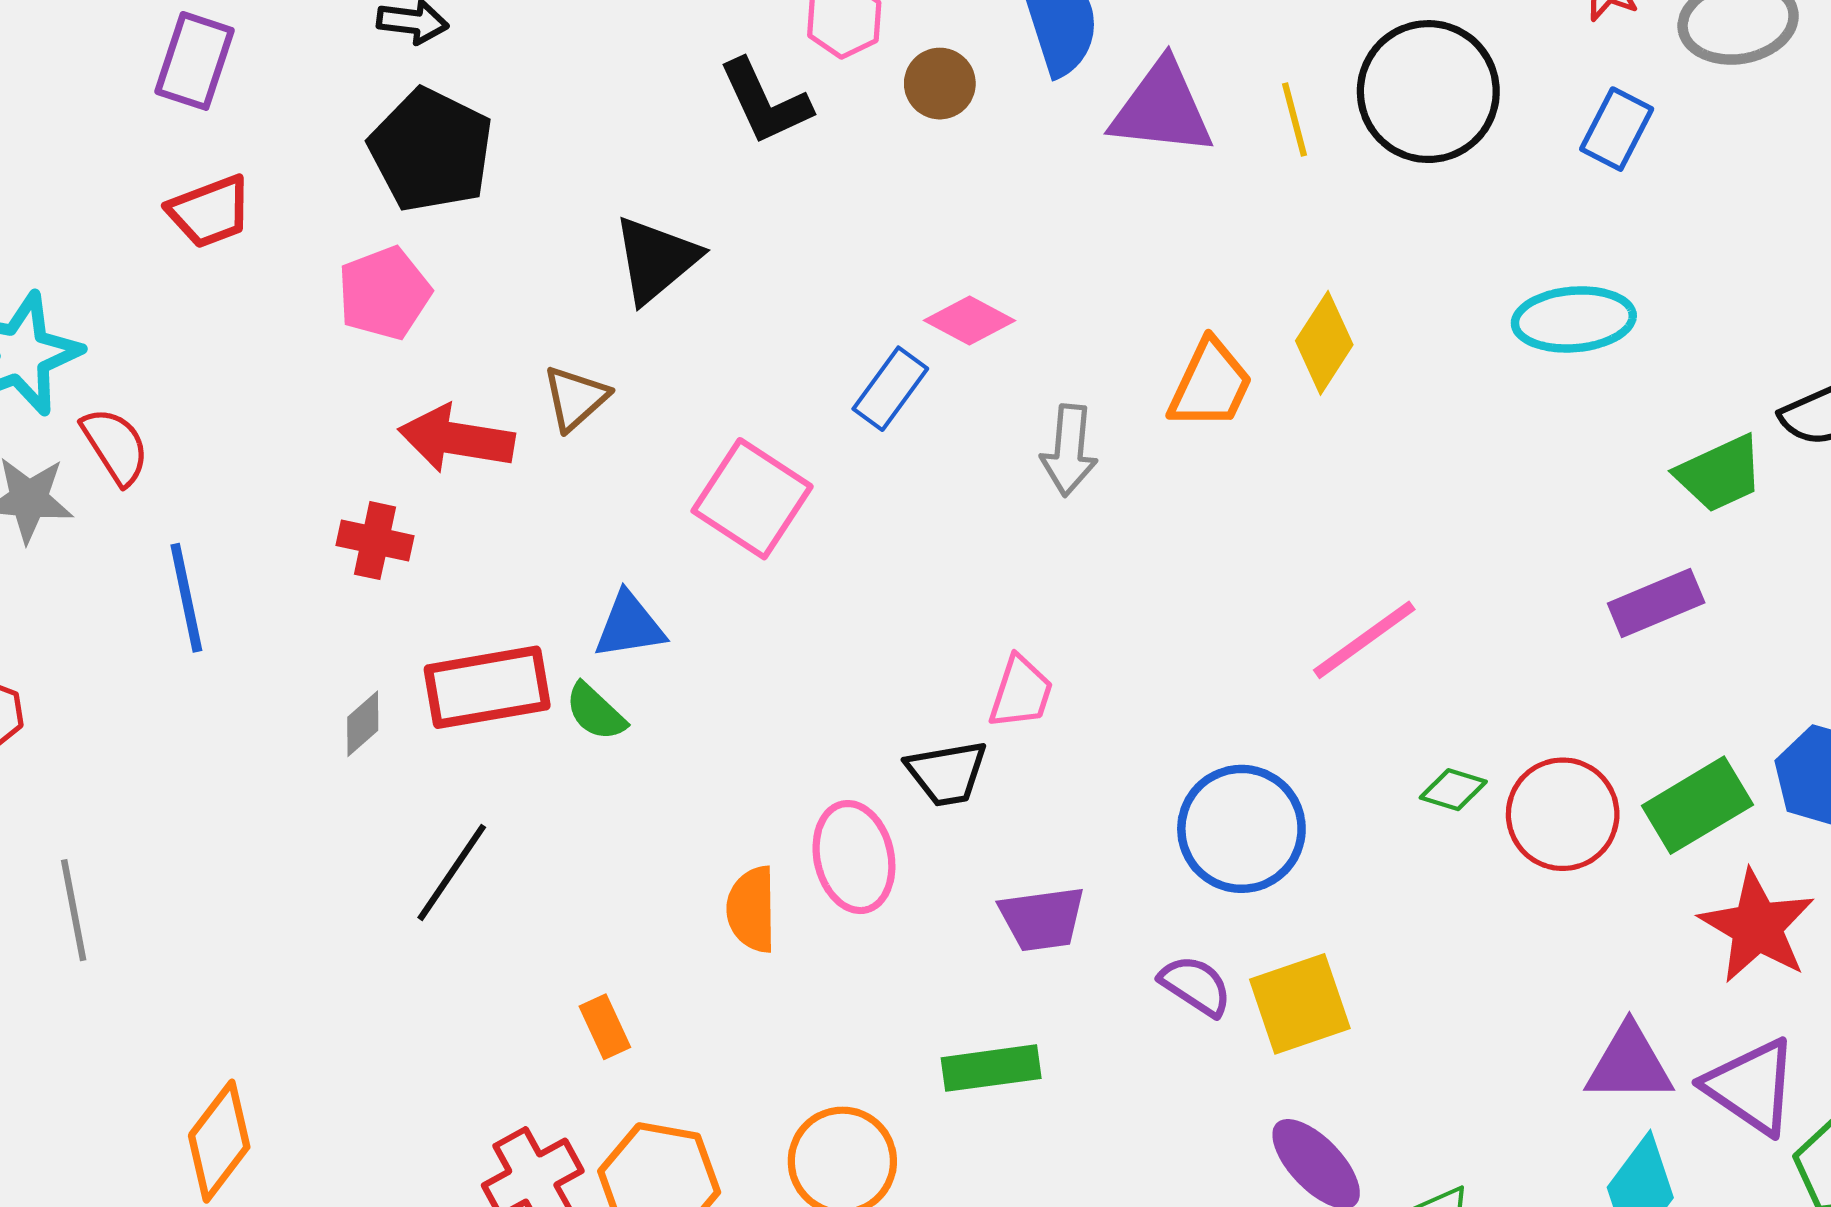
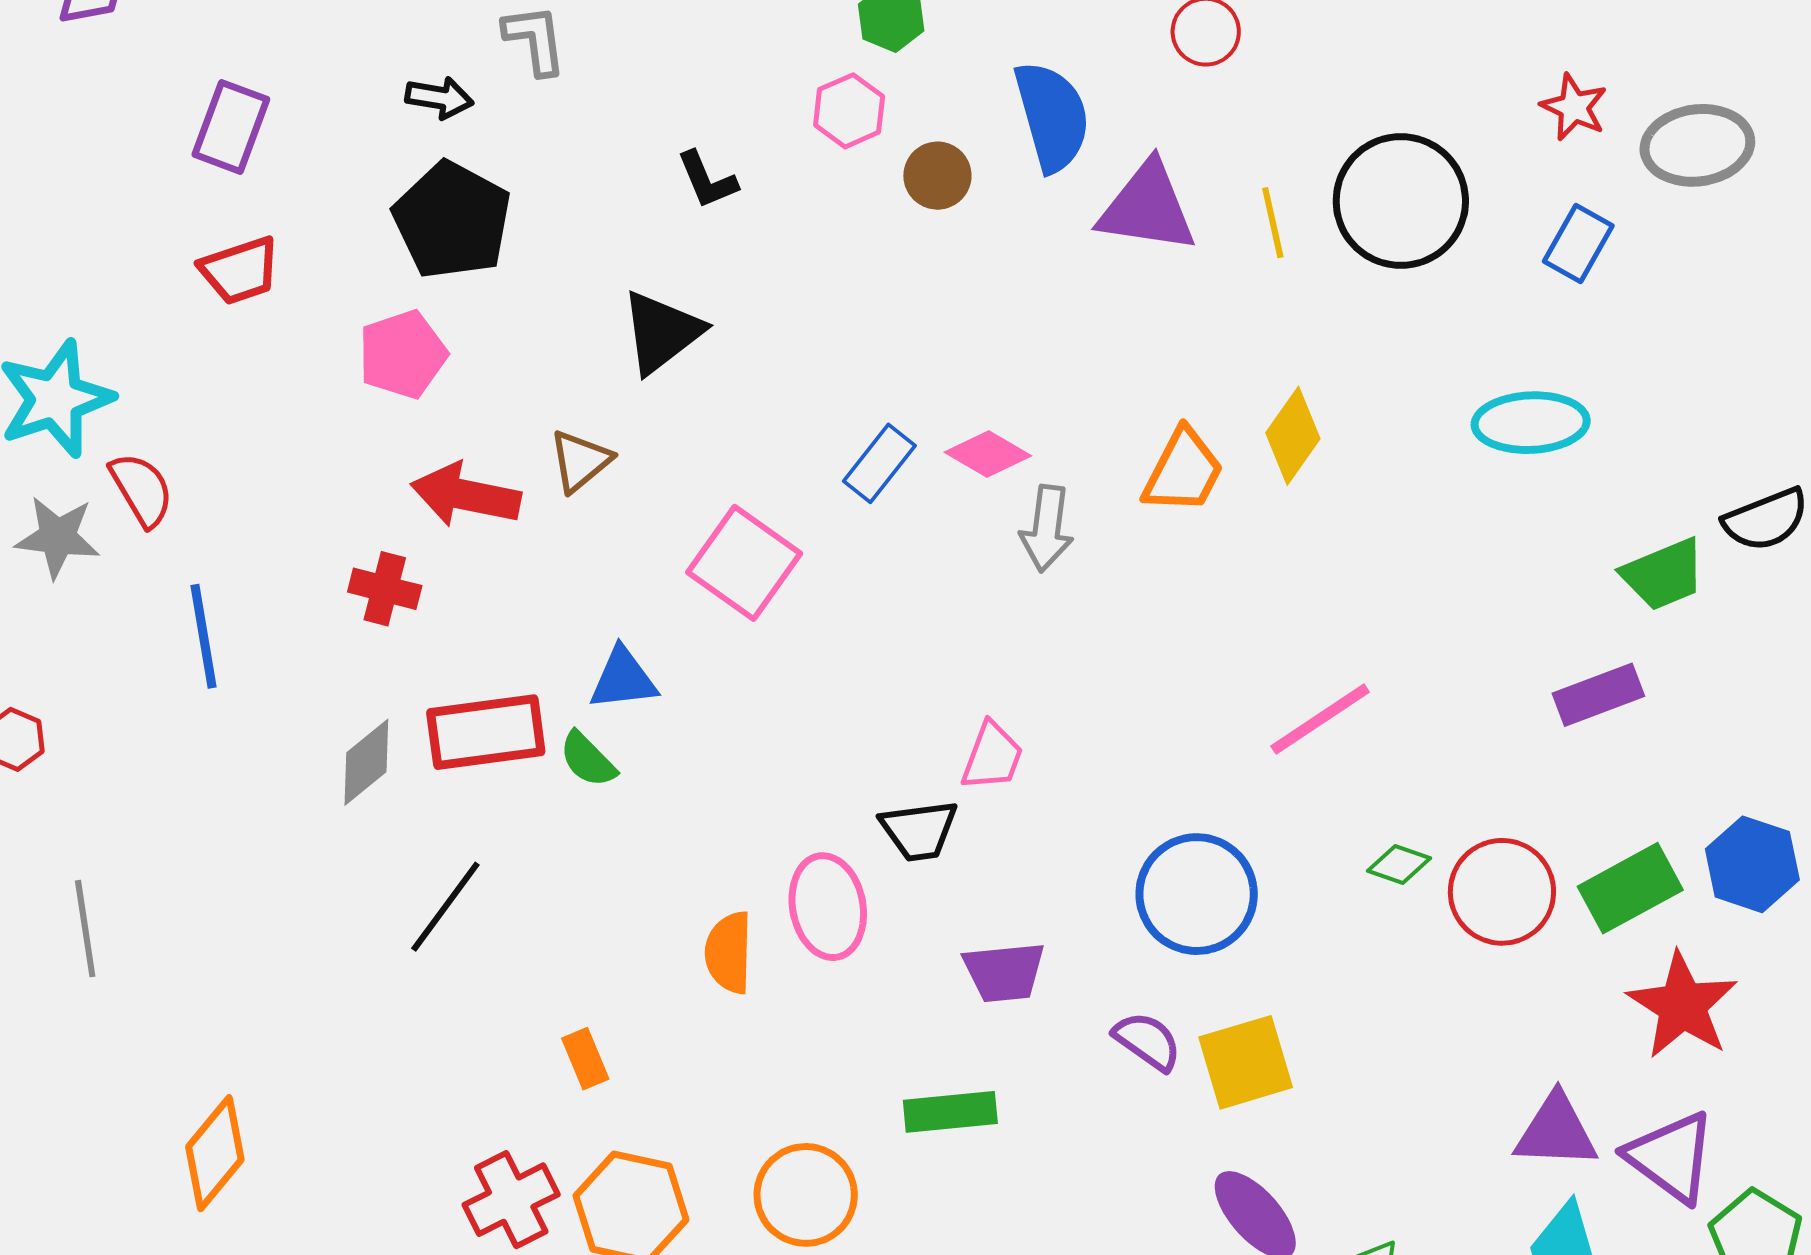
black L-shape: (765, 102) -> (707, 180), moved, size x0.7
pink diamond: (970, 321) -> (988, 454), moved
gray diamond: (363, 724) -> (366, 762), size x1.4

